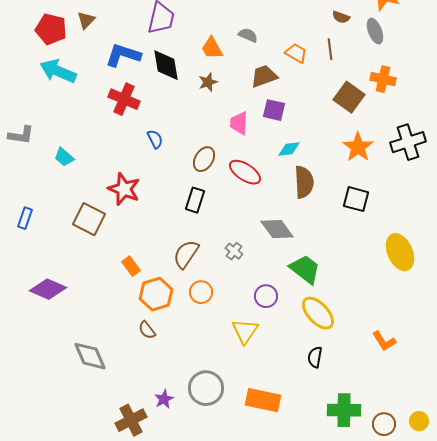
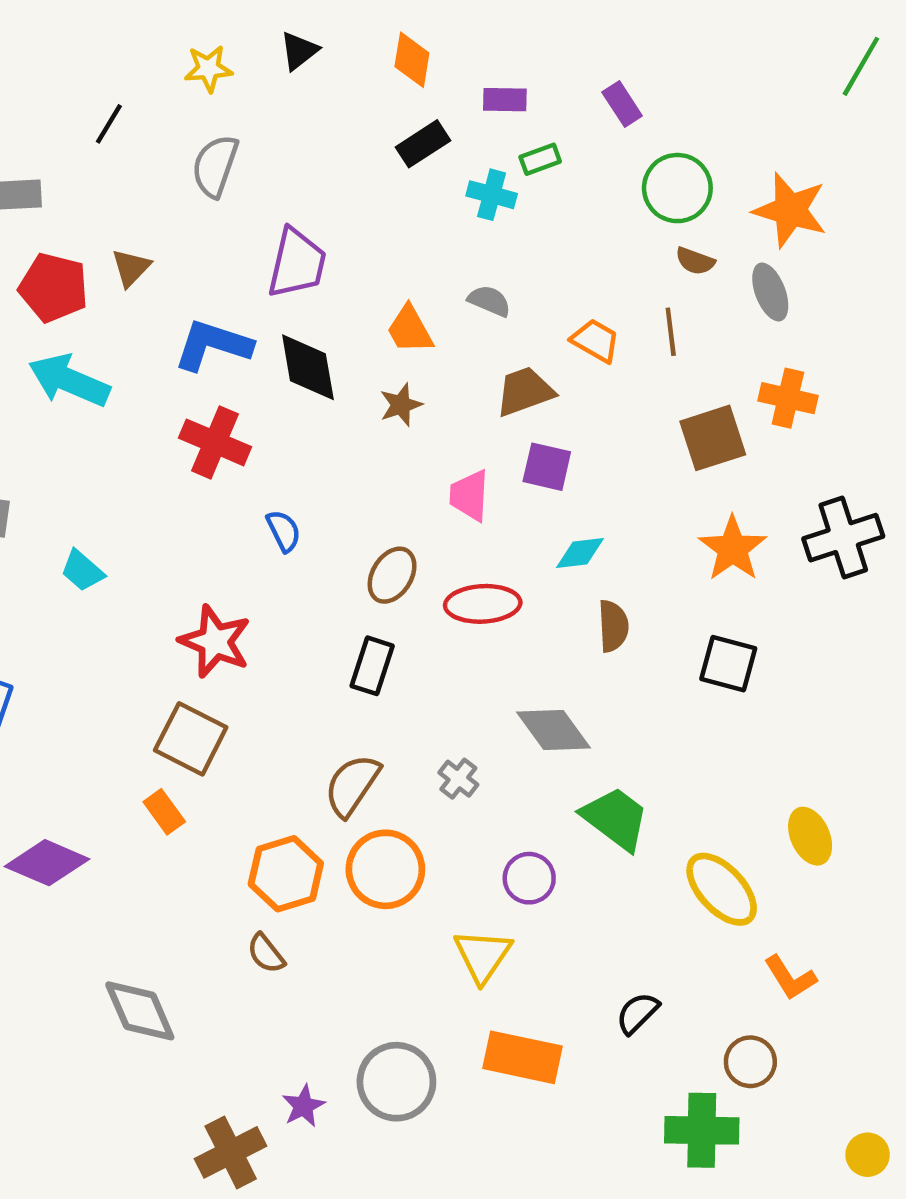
brown square: (349, 97) -> (713, 438), turned 36
red ellipse: (245, 172) -> (483, 604), turned -36
brown semicircle: (304, 182) -> (613, 626), size x0.7
brown square: (89, 219) -> (191, 739), moved
yellow ellipse: (400, 252) -> (810, 836), moved, size x0.7
orange rectangle: (131, 266) -> (164, 812), moved
orange circle: (201, 292) -> (385, 869), size x1.5
yellow ellipse: (318, 313) -> (722, 889), moved
black semicircle: (315, 357) -> (638, 1013), turned 35
orange rectangle: (263, 400) -> (523, 1057), moved
brown circle: (384, 424) -> (750, 1062), moved

